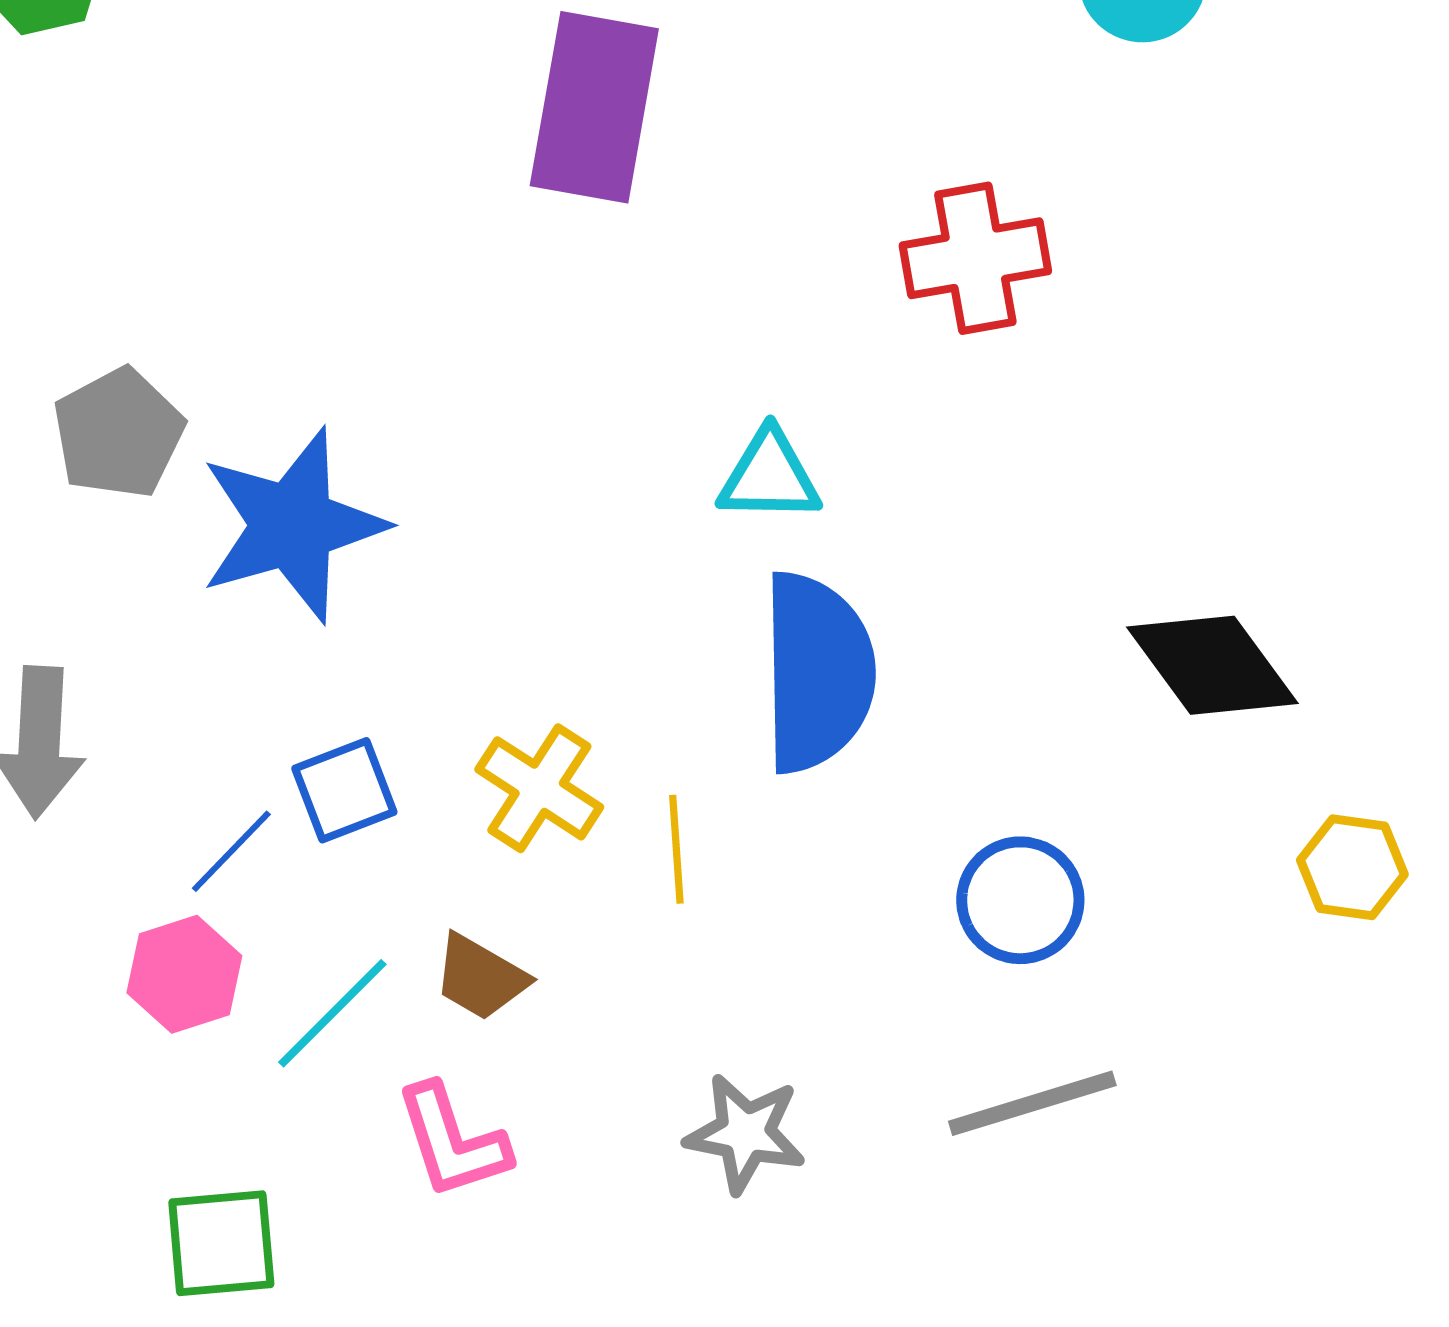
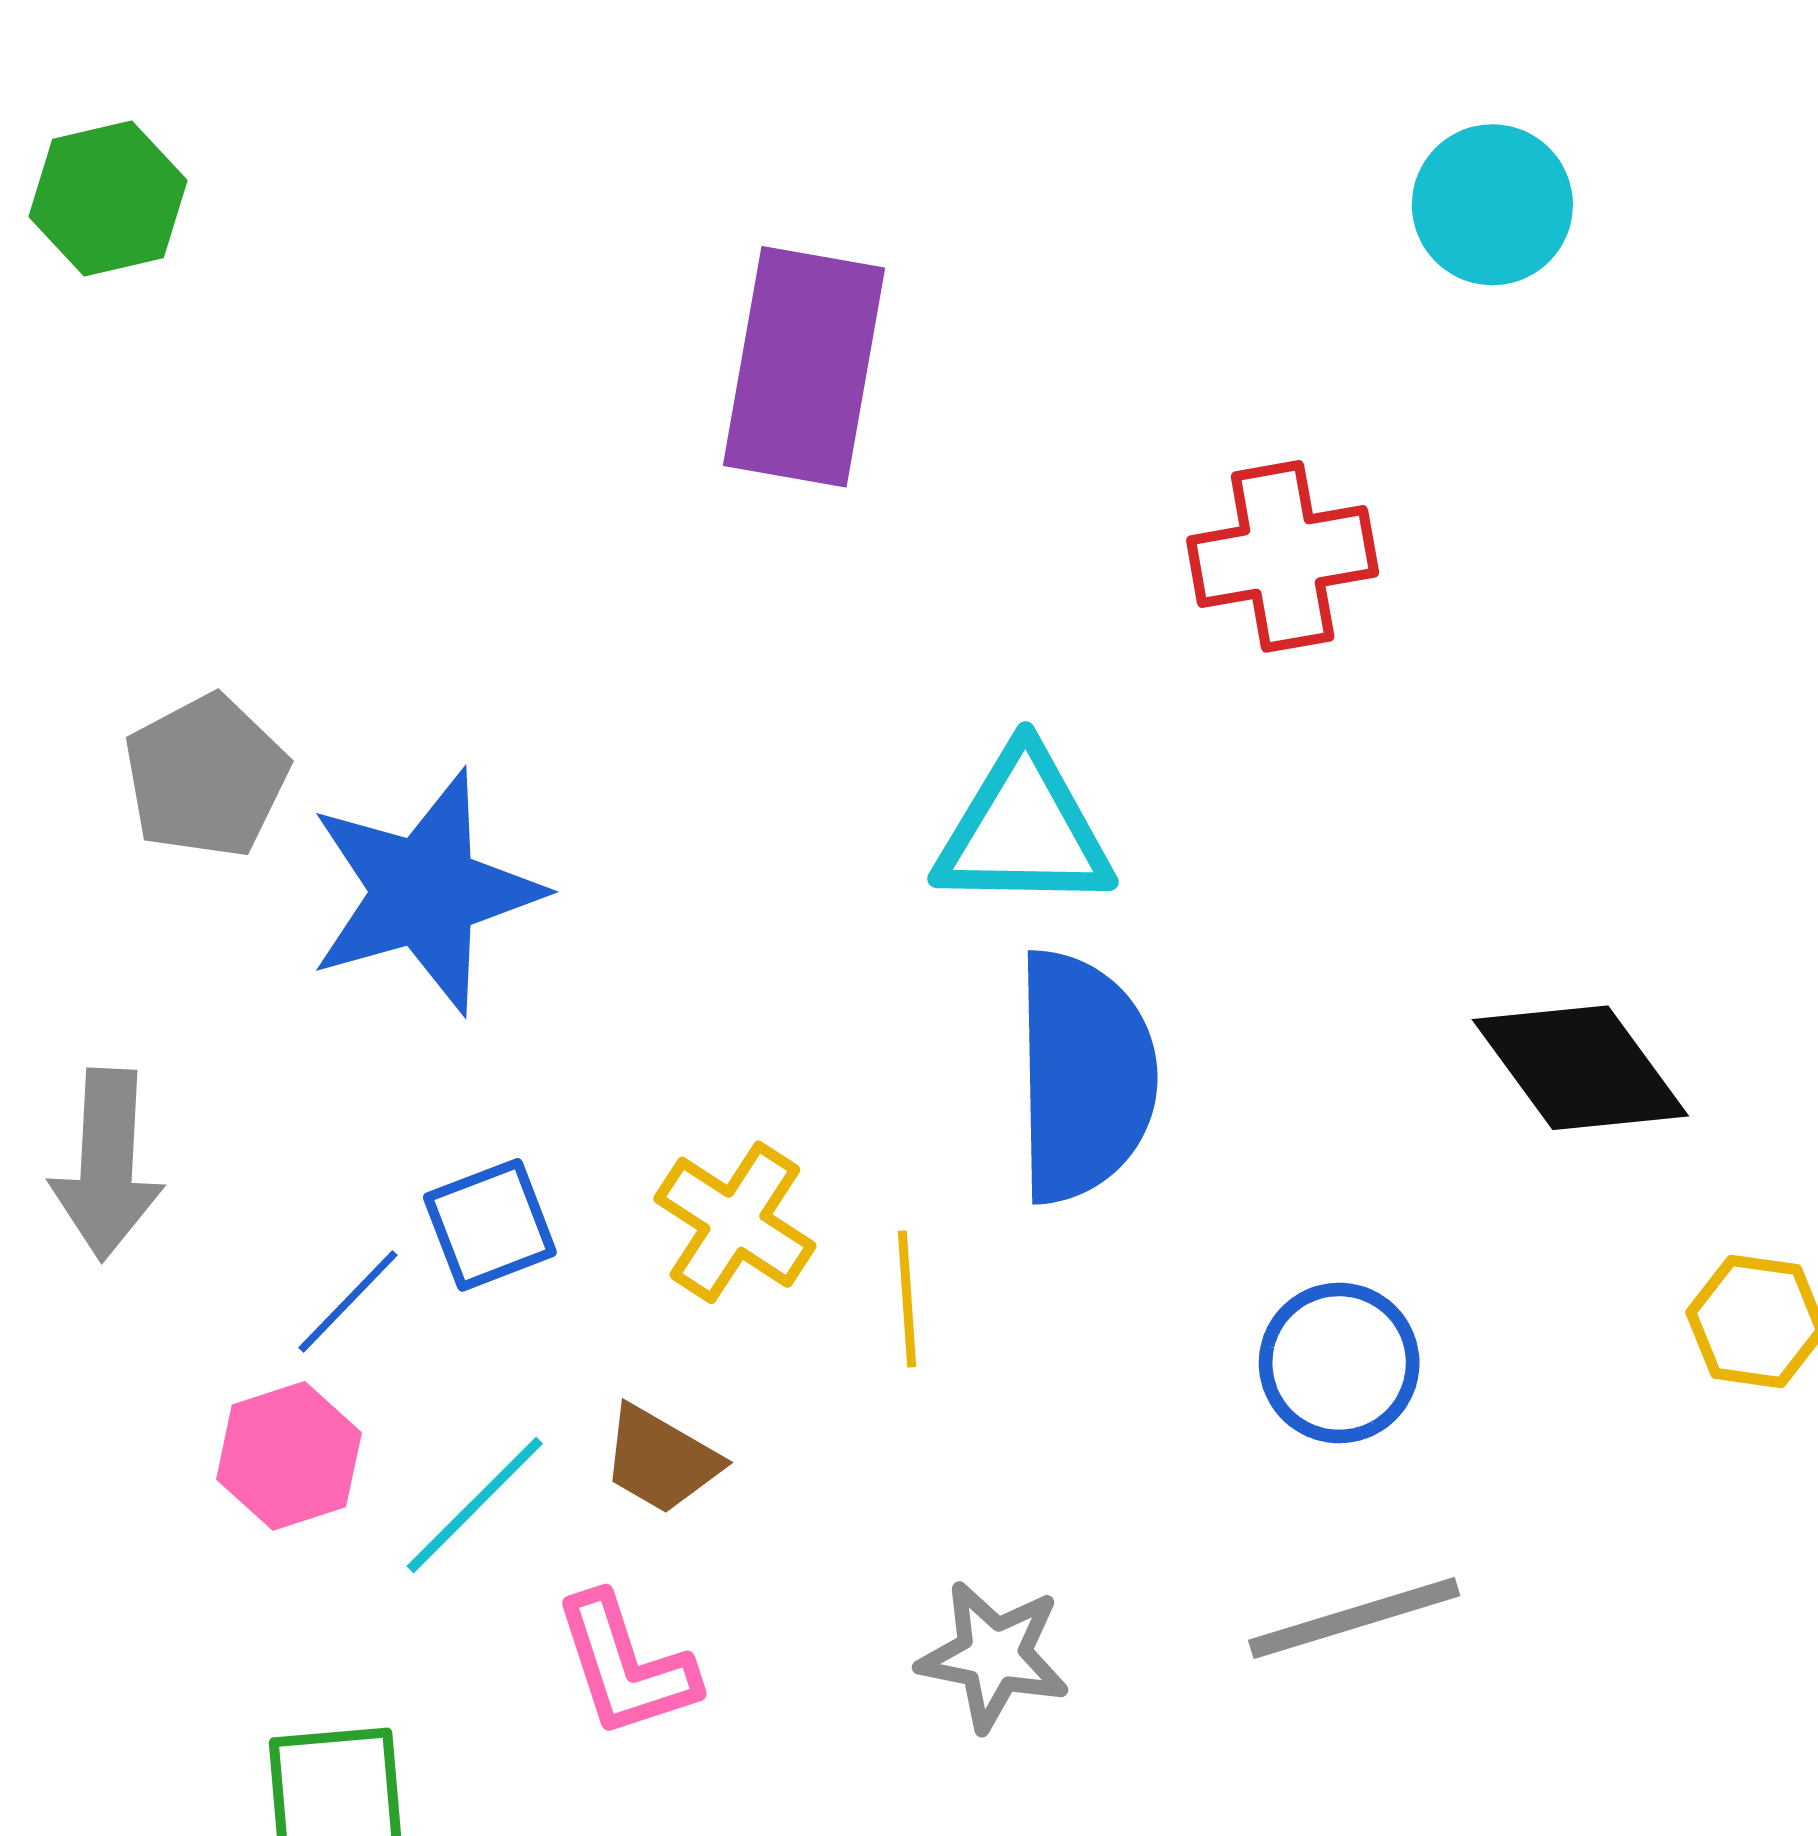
cyan triangle: (769, 476) -> (1024, 830), size x1.4

